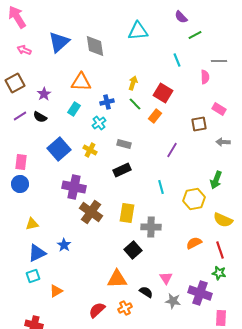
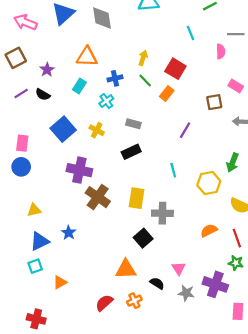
pink arrow: (24, 50) -> (25, 22), size x1.5

